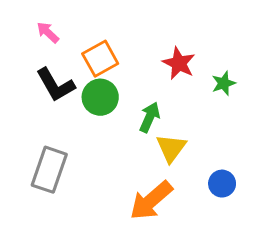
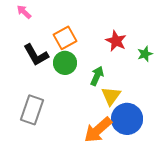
pink arrow: (48, 32) -> (24, 12), moved
blue circle: (222, 184) -> (127, 119), moved, size x1.8

